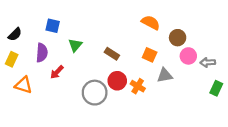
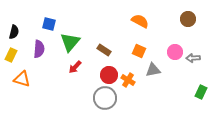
black semicircle: (15, 34) -> (14, 32), turned -32
brown circle: (178, 38) -> (188, 19), moved
green triangle: (75, 45) -> (70, 42), size x1.5
red arrow: (57, 72) -> (75, 67), moved
green rectangle: (216, 88) -> (201, 92), moved
gray circle: (95, 93) -> (105, 98), moved

